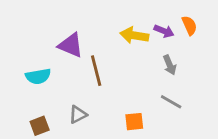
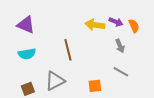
orange semicircle: (189, 25) -> (134, 26), moved
purple triangle: (71, 45) -> (26, 25), moved
gray triangle: (78, 114) -> (55, 81), size x1.5

